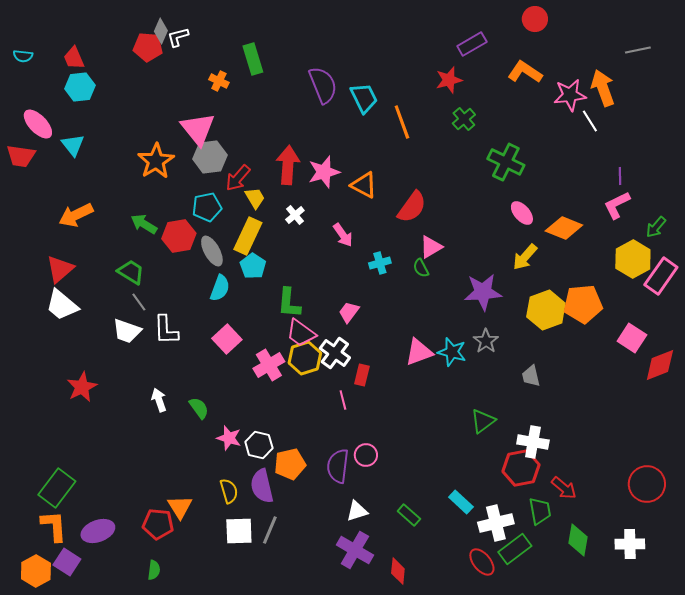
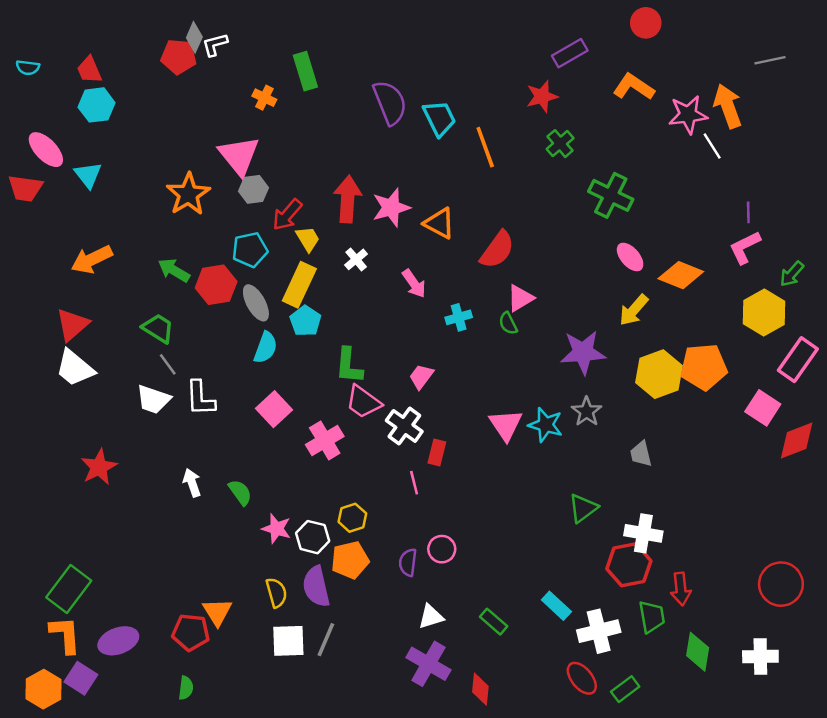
gray hexagon: (210, 157) -> (253, 189), size x0.7
pink rectangle: (661, 276) -> (798, 360), moved
pink triangle: (419, 352) -> (506, 425), turned -44
yellow hexagon: (305, 358) -> (352, 518), moved, size x0.7
purple semicircle: (338, 466) -> (408, 562), size x0.7
red arrow: (564, 488) -> (681, 589), turned 44
green rectangle: (515, 549) -> (625, 689), moved, size x0.7

